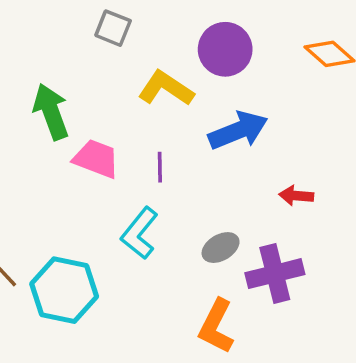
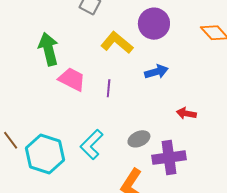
blue arrow: (238, 130) -> (156, 72), size x0.7
cyan L-shape: (140, 233) -> (92, 144), moved

